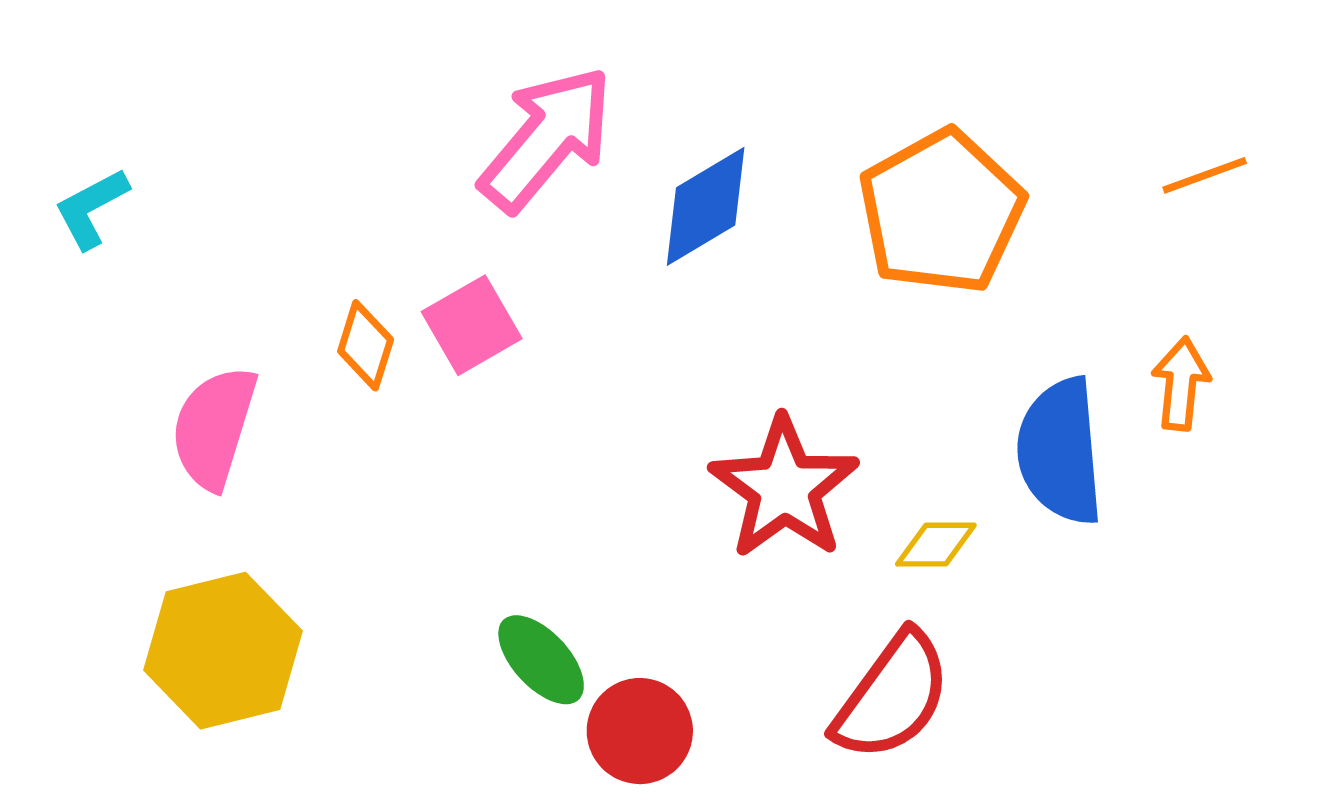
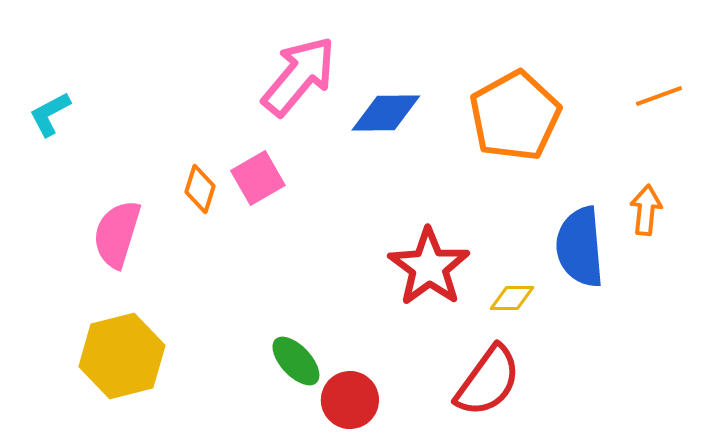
blue diamond: (706, 206) -> (386, 113), turned 30

